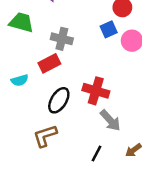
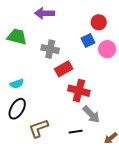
red rectangle: (49, 63) -> (64, 69), moved
black ellipse: (59, 100) -> (17, 109), moved
black line: (97, 154) -> (76, 132), moved, turned 56

